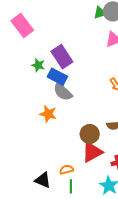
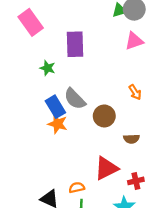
purple rectangle: (62, 57) -> (75, 44), moved, turned 30
blue rectangle: (57, 77) -> (55, 107), moved, turned 30
brown circle: (90, 134) -> (104, 116), moved

